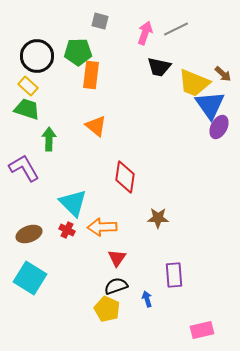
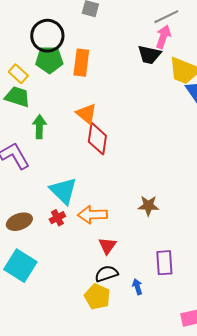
pink arrow: (145, 33) -> (163, 37), moved
green pentagon: (78, 52) -> (49, 60), moved
black circle: (37, 56) -> (47, 36), moved
red diamond: (125, 177) -> (97, 139), moved
red cross: (67, 230) -> (57, 218), turned 35

